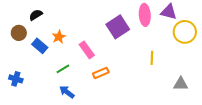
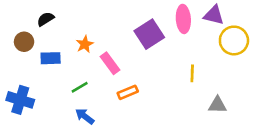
orange star: (59, 37) -> (85, 44), moved
blue rectangle: (40, 46) -> (51, 58), turned -42
blue cross: (16, 79) -> (20, 100), size x1.5
gray triangle: (181, 84) -> (217, 105), moved

